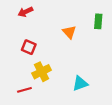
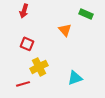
red arrow: (25, 12) -> (24, 11), turned -48
green rectangle: (98, 21) -> (86, 14), moved, turned -72

